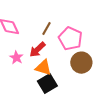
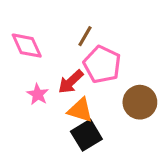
brown line: (46, 29) -> (85, 36), moved
pink pentagon: (70, 39) -> (102, 64), moved

